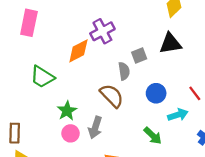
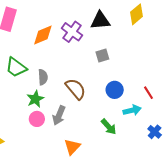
purple cross: (102, 31) -> (72, 32), turned -30
black triangle: (170, 43) -> (100, 20), moved
orange diamond: (78, 51) -> (43, 35), moved
gray semicircle: (124, 71) -> (43, 77), moved

